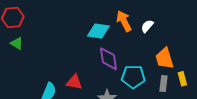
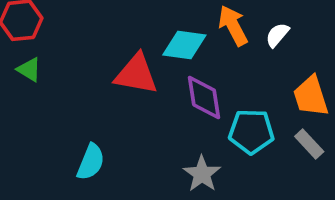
red triangle: (74, 82) -> (136, 74), moved, size x1.4
gray rectangle: (164, 84) -> (309, 144), turned -49

